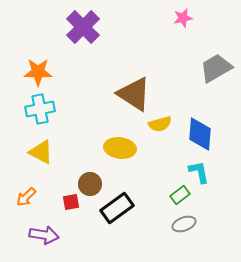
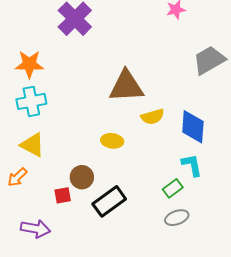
brown triangle: (134, 94) -> (126, 86), turned -36
yellow ellipse: (120, 148) -> (112, 141), size x0.7
orange arrow: (26, 197) -> (17, 177), moved

